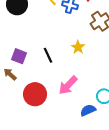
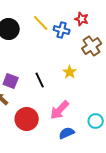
blue semicircle: (88, 110) -> (67, 133), moved

